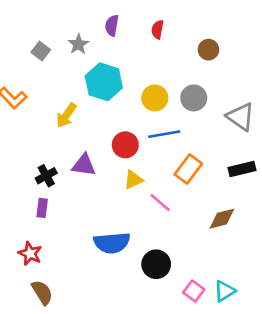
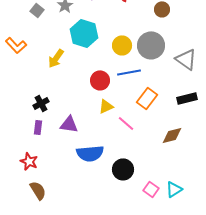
gray circle: (194, 98) -> (151, 45), size x1.4
purple triangle: (84, 165) -> (69, 124), moved

